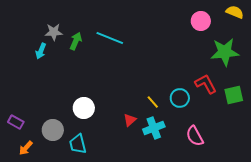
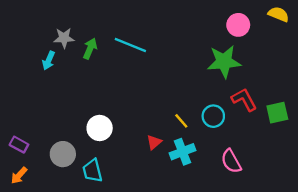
green star: (225, 52) -> (224, 62), moved
orange arrow: (26, 148) -> (19, 175), moved

